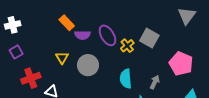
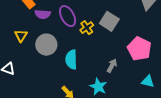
cyan semicircle: (126, 79) -> (71, 59), moved

